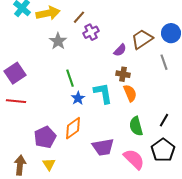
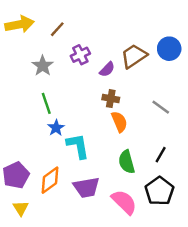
purple cross: (91, 32) -> (80, 55), moved
gray star: (58, 41) -> (43, 66), moved
gray line: (164, 62) -> (161, 107), moved, turned -35
cyan L-shape: (103, 93) -> (78, 146), moved
orange diamond: (73, 128) -> (50, 180), moved

